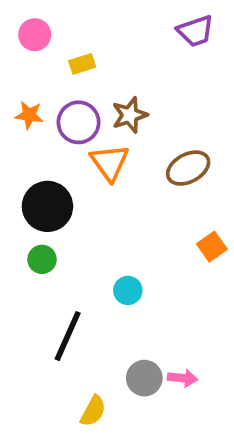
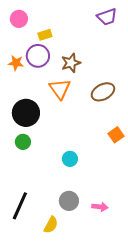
purple circle: (79, 122) -> (38, 56), moved
black line: (68, 336) -> (20, 206), moved
gray circle: (144, 378) -> (69, 201), moved

